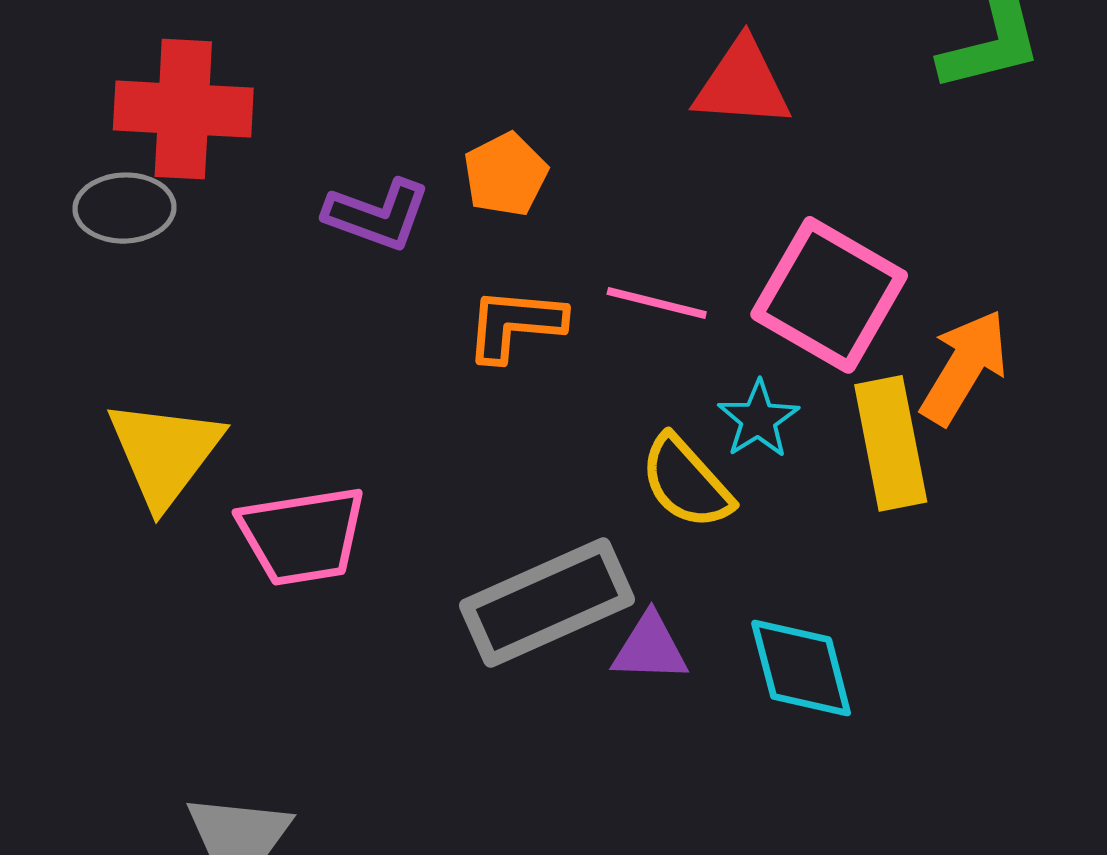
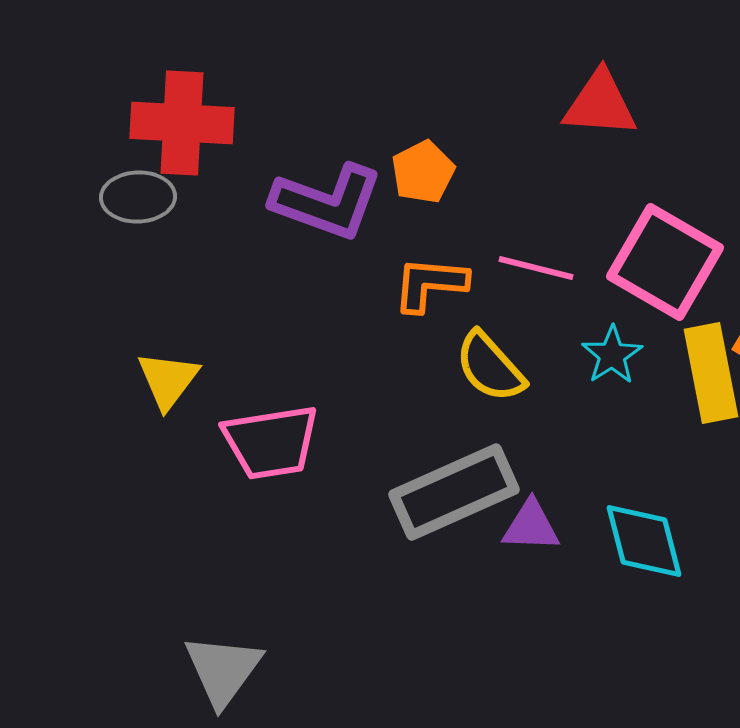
purple L-shape: (377, 215) -> (327, 202), size x1.4
yellow triangle: (165, 453) -> (168, 380), size x0.7
yellow semicircle: (686, 482) -> (490, 367), moved

